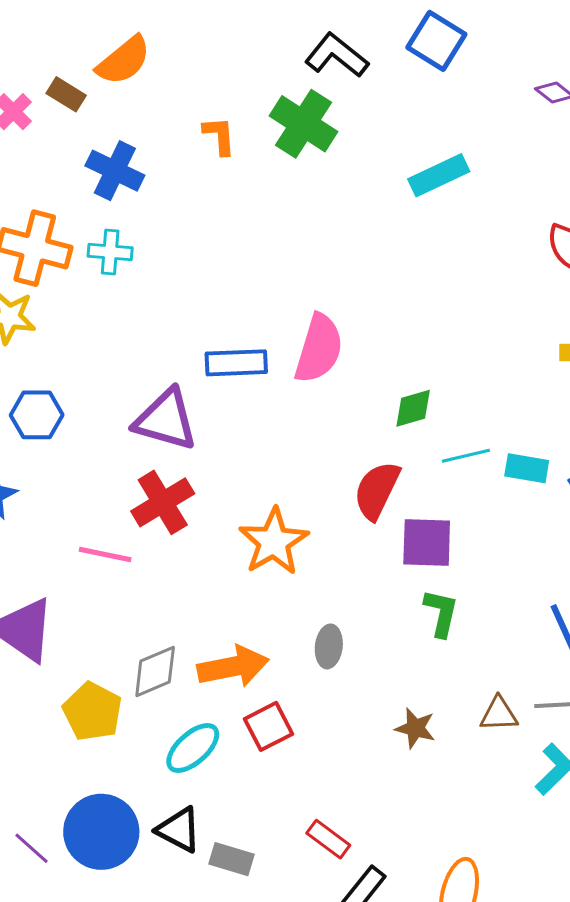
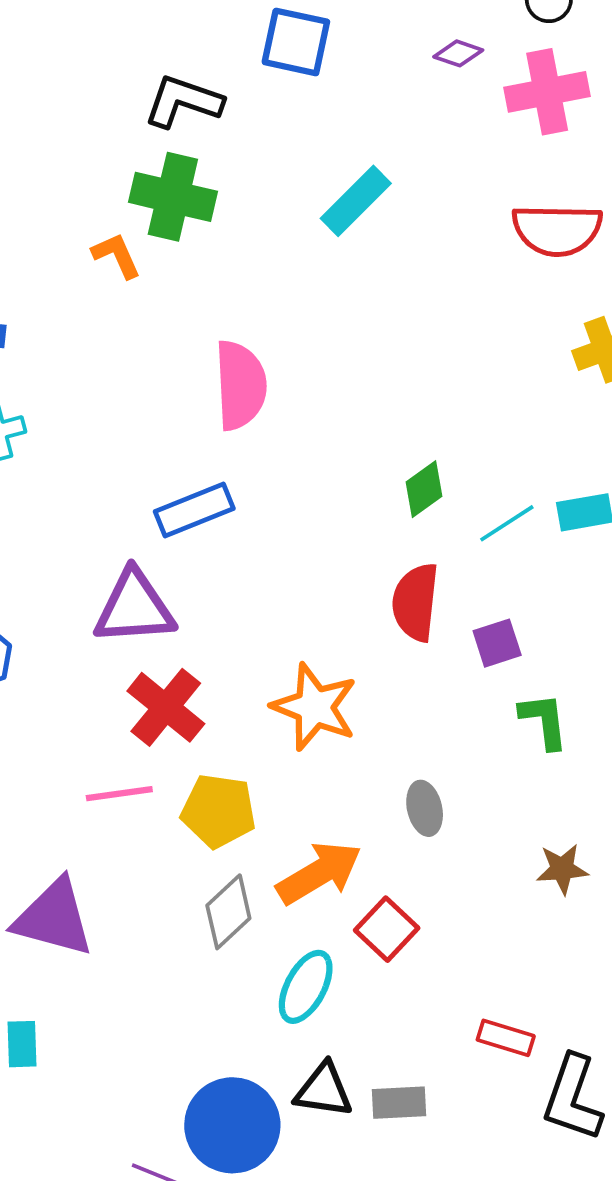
orange L-shape: (219, 136) -> (116, 255), moved
pink semicircle: (319, 349) -> (240, 385), moved
purple square: (427, 542) -> (497, 643), size x0.7
yellow pentagon: (92, 712) -> (219, 811), moved

